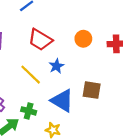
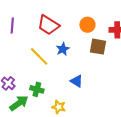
brown square: (92, 90) -> (98, 47), moved
blue triangle: (62, 101) -> (77, 81), moved, size x0.6

